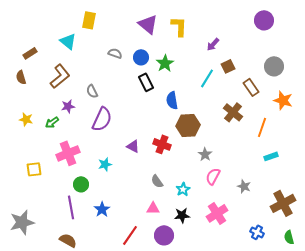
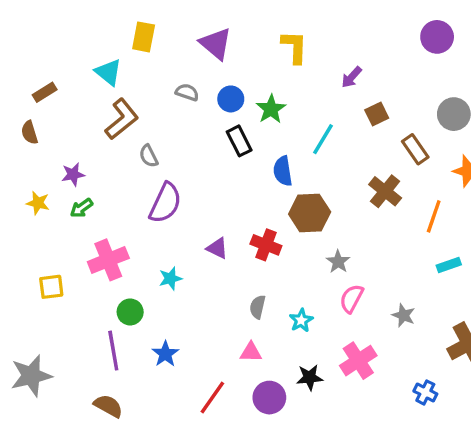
purple triangle: (148, 24) -> (216, 44), moved
brown L-shape: (60, 76) -> (122, 119), moved
cyan line: (207, 78) -> (323, 139), moved
purple star: (68, 106) -> (73, 174), moved
gray semicircle: (157, 181) -> (258, 307), turned 48
black star: (182, 215) -> (310, 377), moved

